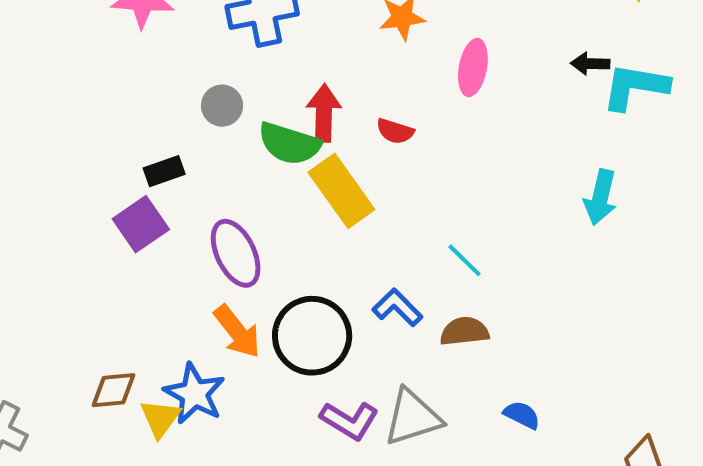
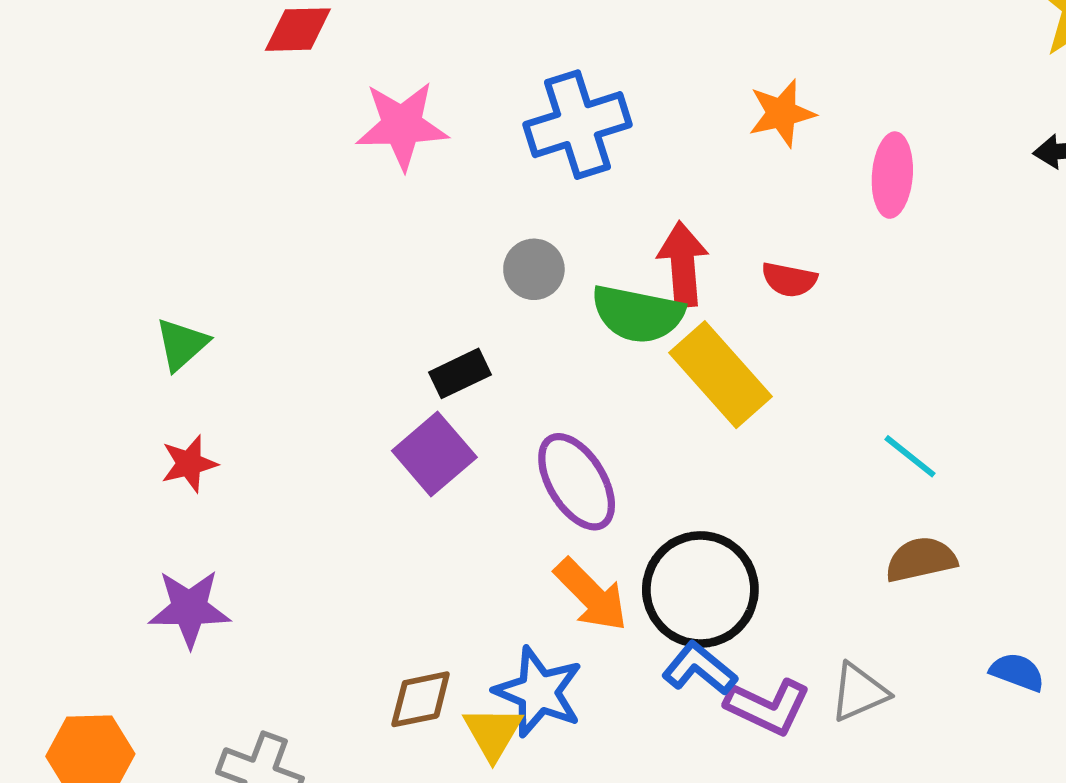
blue L-shape: (397, 307) -> (700, 669), moved
gray triangle: (413, 417) -> (859, 692), size x0.7

